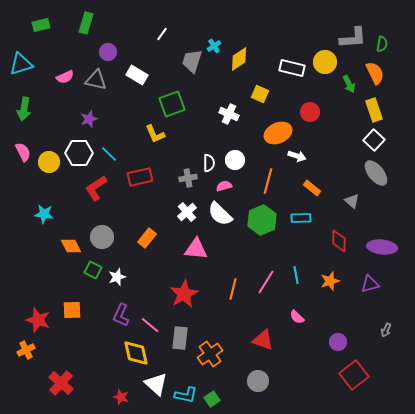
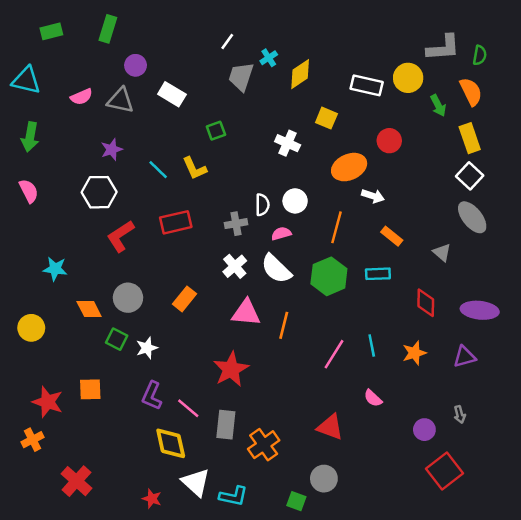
white line: (162, 34) -> (227, 41), moved
cyan triangle: (21, 64) -> (26, 80), turned 30
green square: (172, 104) -> (216, 131), size x0.6
cyan line: (109, 154) -> (158, 170), moved
yellow circle: (49, 162) -> (31, 328), moved
orange line: (233, 289) -> (284, 325), moved
gray arrow: (386, 330) -> (460, 415), moved, turned -40
green square: (212, 399) -> (296, 501), moved, turned -35

